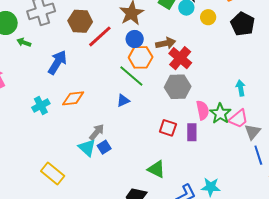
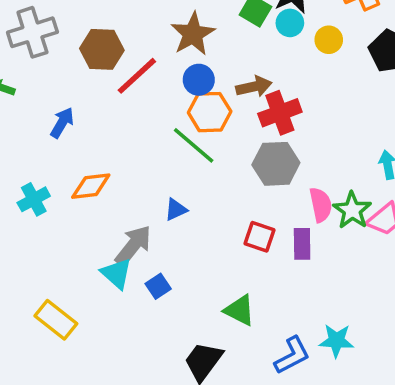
red cross: (180, 58) -> (280, 113), turned 30
blue arrow: (57, 62) -> (62, 123), size x0.7
blue triangle: (123, 101) -> (176, 210), moved
gray arrow: (97, 132) -> (133, 245), size x1.4
blue square: (104, 147) -> (158, 286), moved

